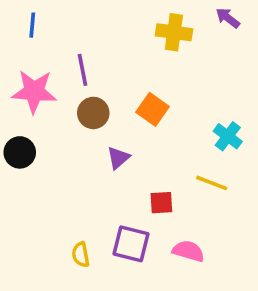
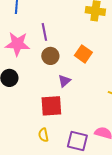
red square: (161, 203) -> (51, 106), moved, size x1.6
purple square: (131, 244) -> (77, 141), moved

